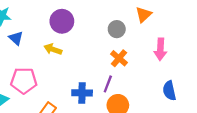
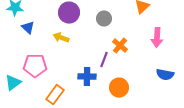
gray circle: (117, 29) -> (104, 19), moved
purple line: (108, 84) -> (104, 60), moved
blue semicircle: (169, 91) -> (165, 75), turned -66

